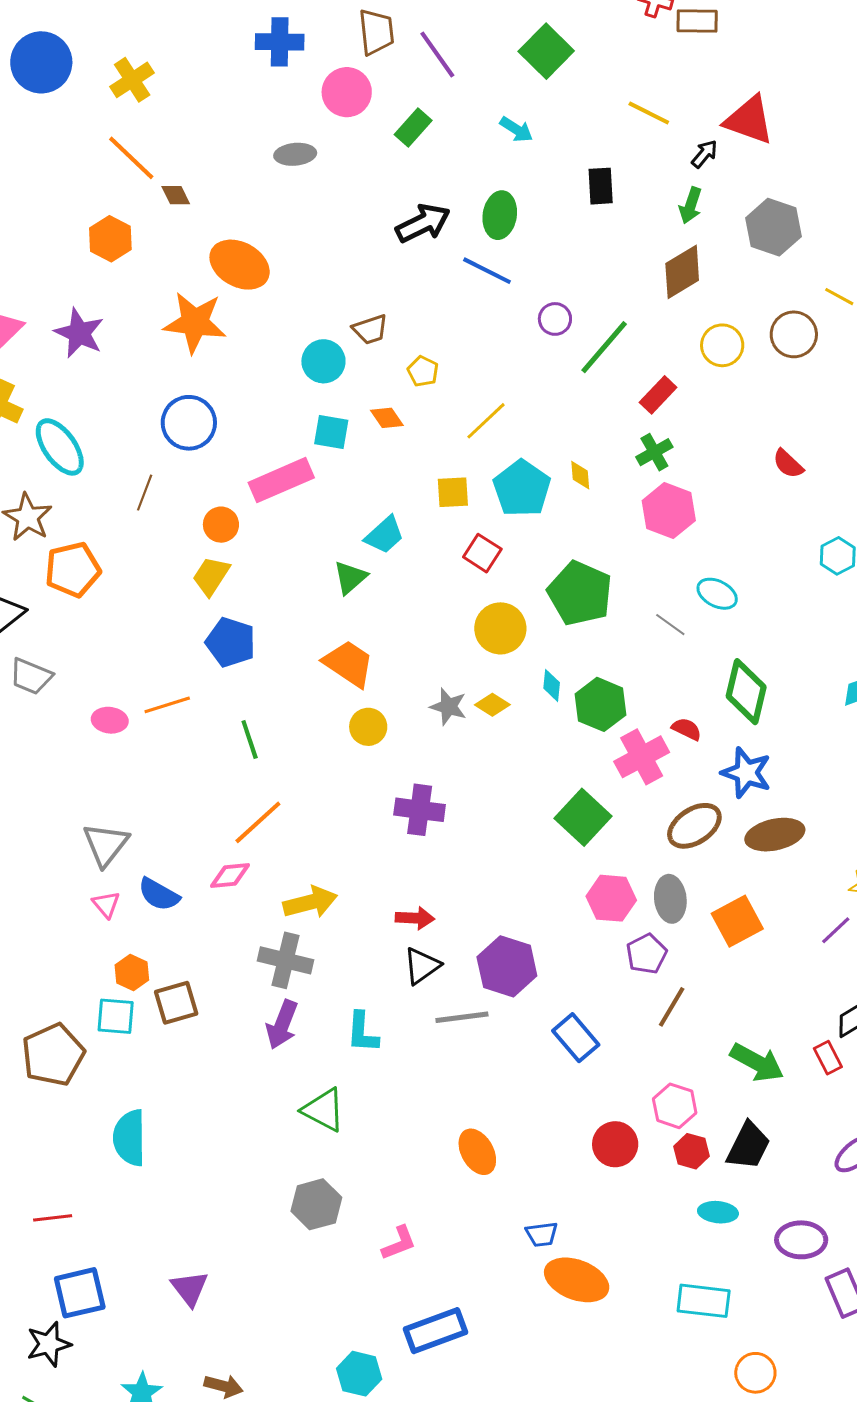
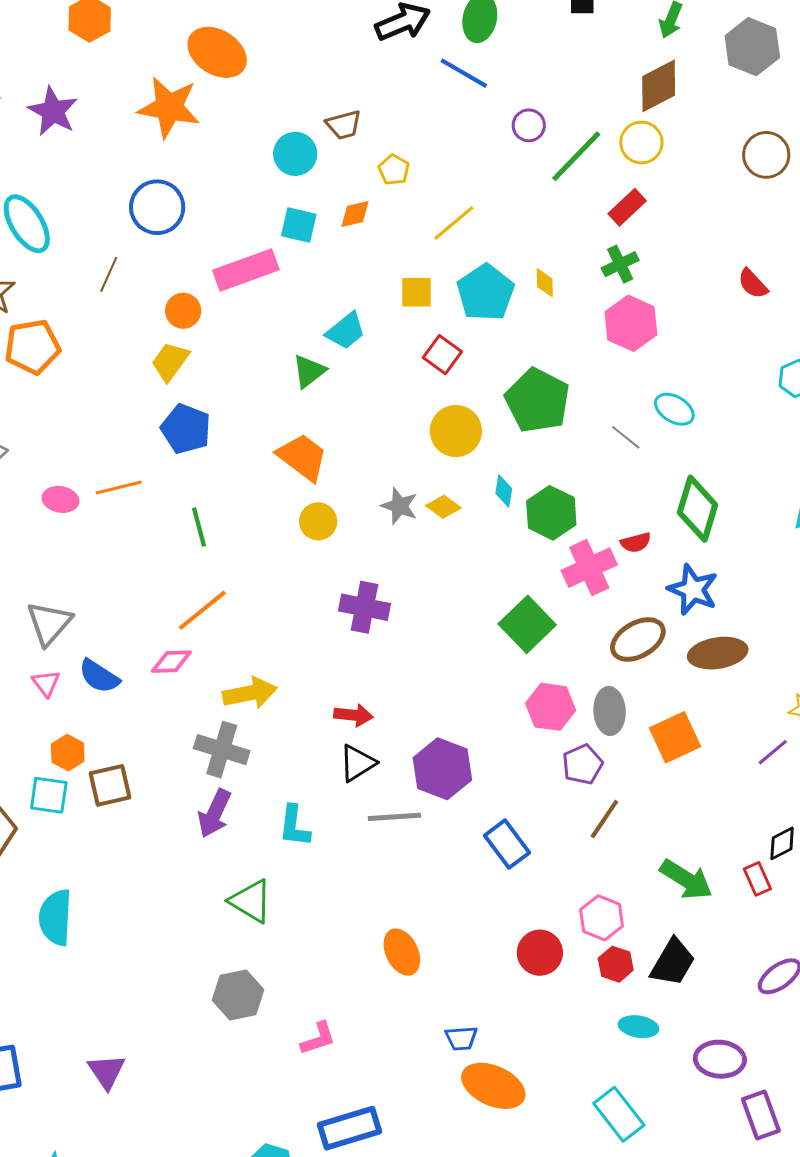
yellow circle: (722, 345) -> (641, 143), moved
orange diamond: (387, 418) -> (355, 214), turned -72
red semicircle: (687, 729) -> (636, 542), turned 136
cyan rectangle: (704, 1301) -> (619, 1114), turned 42

